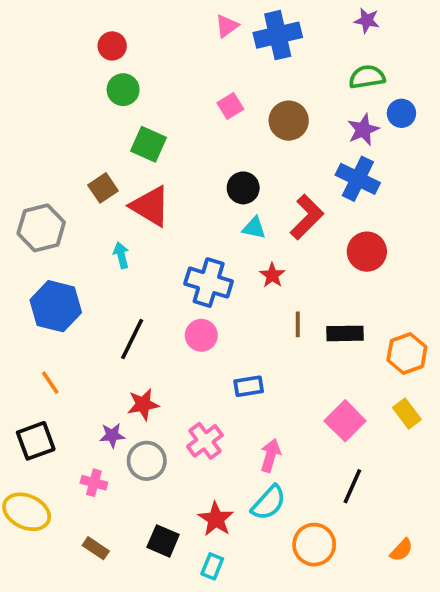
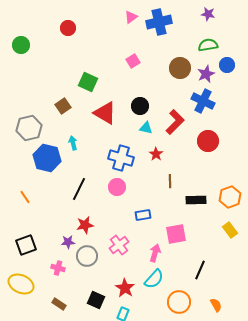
green circle: (123, 90) -> (21, 45), moved
brown circle: (289, 121) -> (180, 68), moved
red triangle: (150, 206) -> (105, 113), moved
blue hexagon: (56, 306) -> (47, 158), moved
black rectangle: (345, 333) -> (196, 200), moved
orange line: (50, 383) -> (25, 197), moved
pink square: (345, 421) -> (176, 234), moved, turned 35
orange semicircle: (401, 550) -> (216, 305), moved, turned -72

